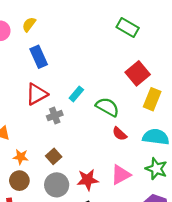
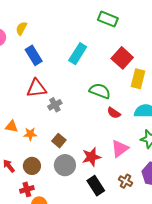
red triangle: (37, 94) -> (36, 88), turned 30
cyan rectangle: (76, 94) -> (78, 54), moved, size x1.5
orange star: (21, 157) -> (30, 134), moved

